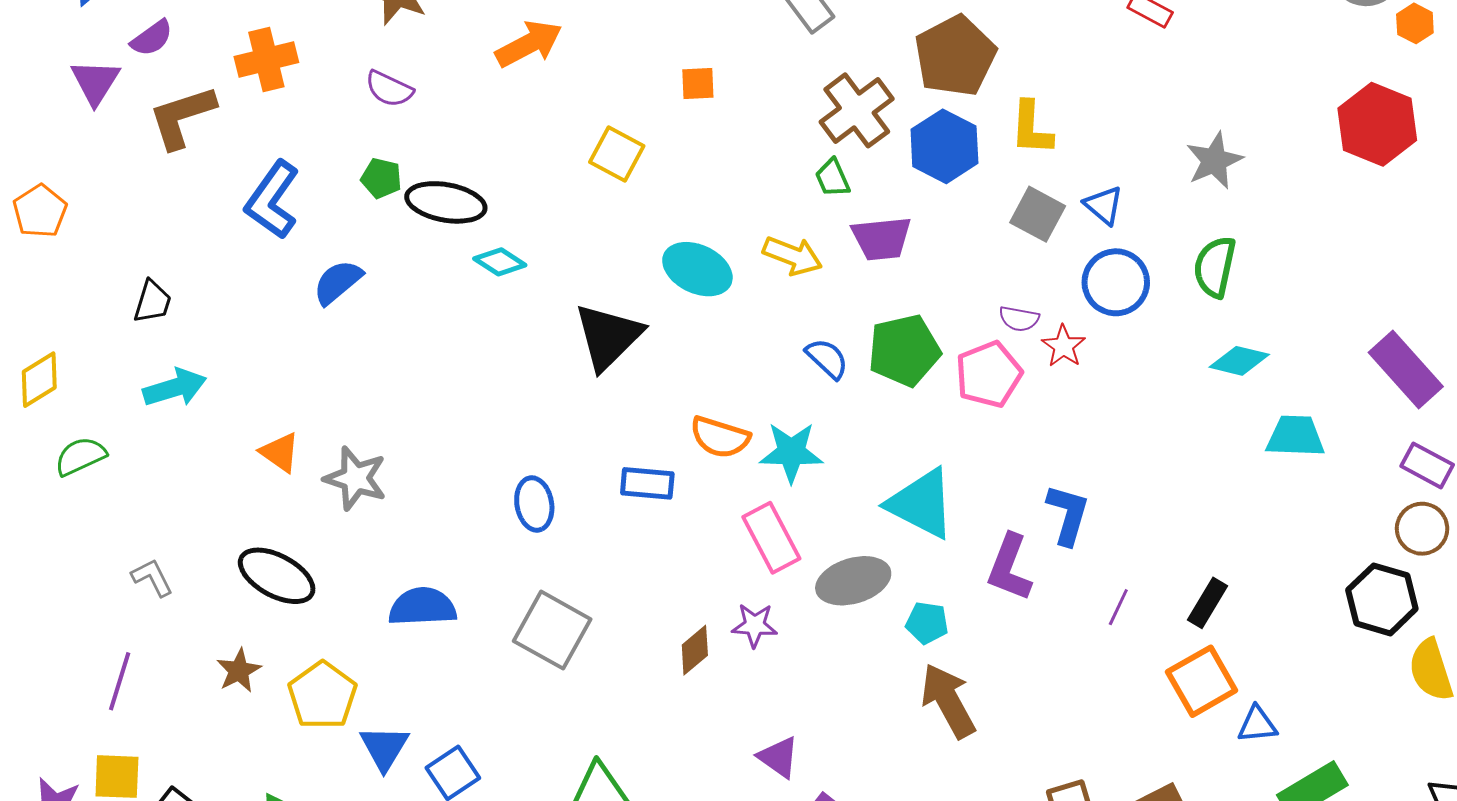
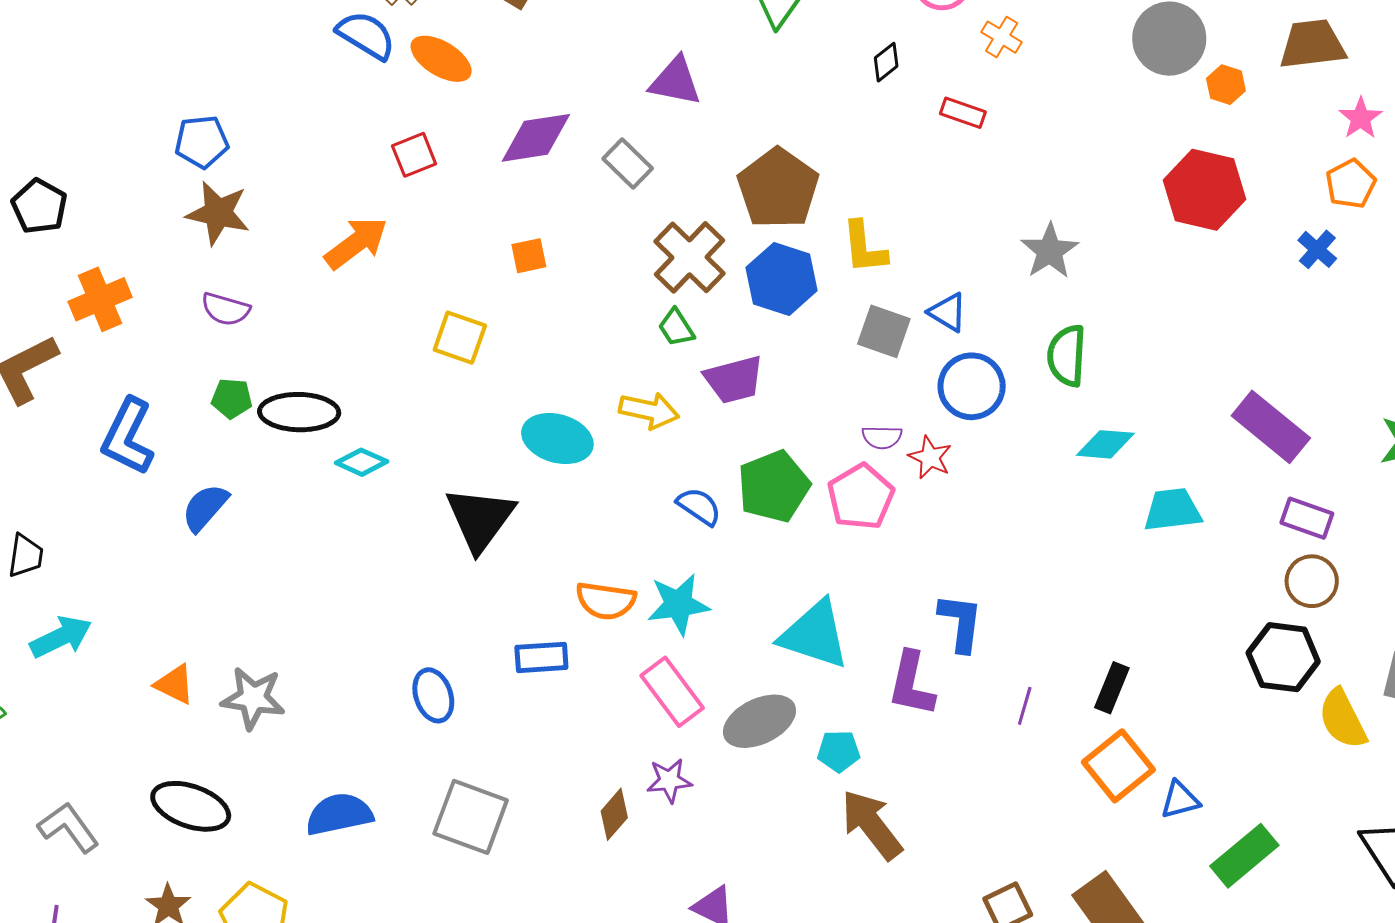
gray L-shape: (152, 578) -> (68, 827), size x1.4

